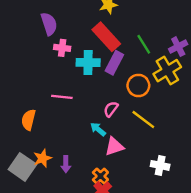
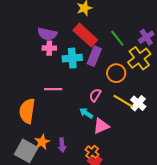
purple semicircle: (49, 24) -> (47, 34), moved, turned 126
orange semicircle: (28, 120) -> (27, 111), size x1.4
white cross: (160, 165) -> (138, 103), moved, turned 35

